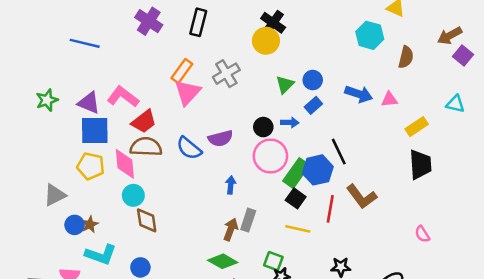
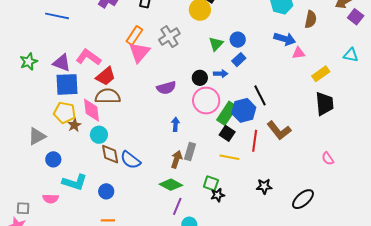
blue arrow: (359, 94) -> (285, 39), moved
blue semicircle: (189, 148) -> (130, 160), moved
brown star: (90, 224) -> (74, 125), moved

